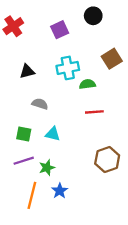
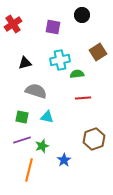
purple square: (60, 30) -> (53, 27), turned 35
gray semicircle: (40, 104) -> (36, 91), size x1.5
blue star: (60, 191) -> (64, 160), moved

